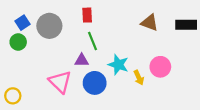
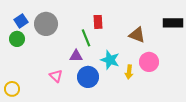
red rectangle: (87, 15) -> (98, 22), moved
brown triangle: (150, 23) -> (137, 35), moved
yellow arrow: (139, 78) -> (129, 72), turned 32
pink triangle: (60, 82) -> (56, 76), size x0.6

